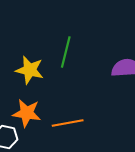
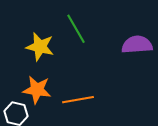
green line: (66, 52) -> (76, 29), turned -44

